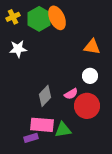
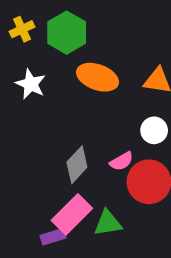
orange ellipse: (57, 18) -> (98, 77), moved, turned -45
white star: (18, 49) -> (31, 84), turned 30
pink rectangle: (42, 125) -> (72, 214), turned -50

